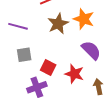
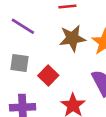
red square: (48, 67) -> (48, 75), moved

